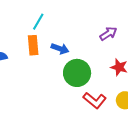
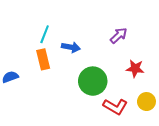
blue arrow: (60, 49) -> (71, 47), moved

